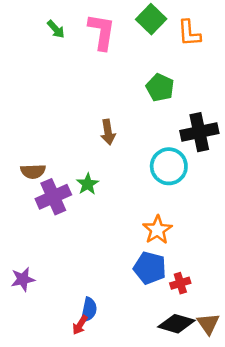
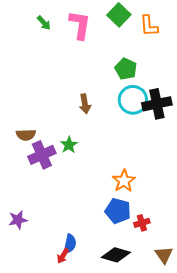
cyan circle: (169, 166) -> (133, 100), moved
black diamond: (176, 324) -> (116, 255), moved

